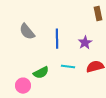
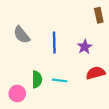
cyan line: (68, 67) -> (60, 80), moved
green semicircle: (41, 73) -> (37, 79), turned -63

